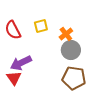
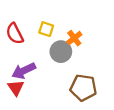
yellow square: (41, 26) -> (46, 29), turned 32
gray circle: (71, 50) -> (61, 52), moved

